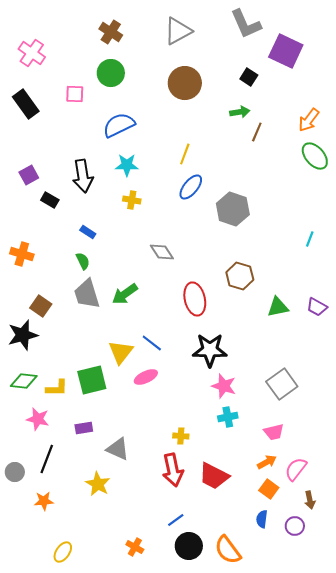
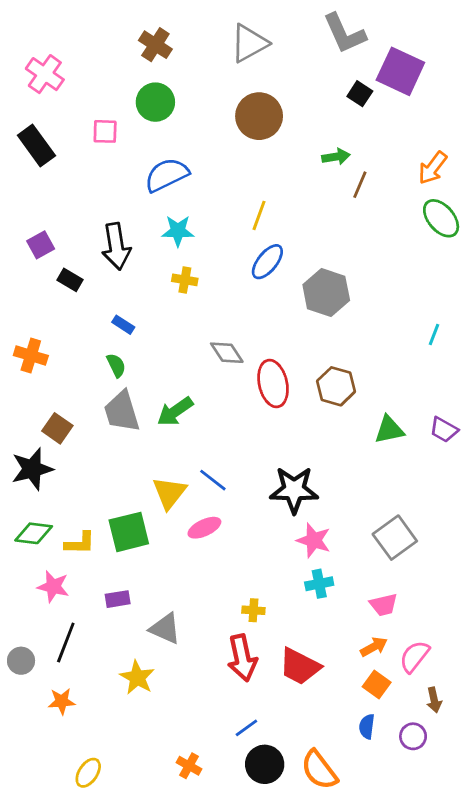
black square: (249, 77) -> (360, 94), moved
red ellipse: (195, 299) -> (273, 383), moved

